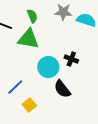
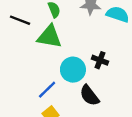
blue line: (15, 87) -> (47, 90), moved

